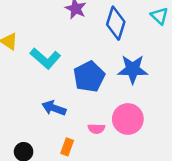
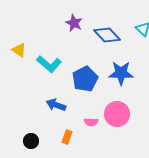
blue diamond: (116, 23) -> (107, 35), turned -60

